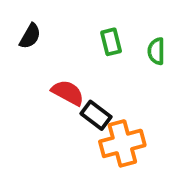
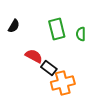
green rectangle: (111, 42) -> (57, 29), size x1.5

